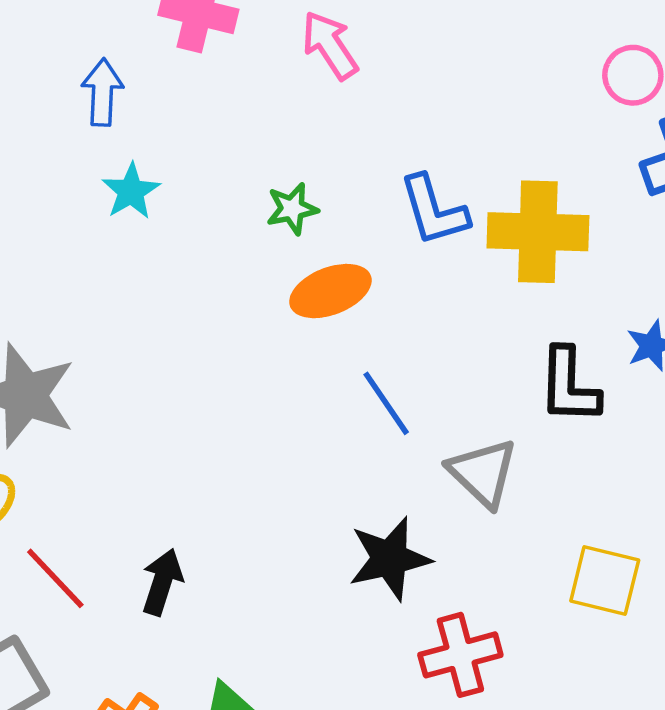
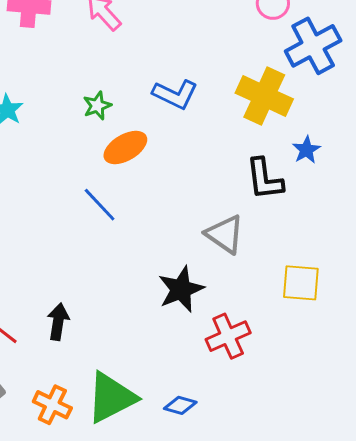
blue L-shape: (434, 210) -> (175, 94), turned -39
yellow cross: (538, 232) -> (264, 96), moved, turned 32
blue line: (386, 403) -> (100, 205), moved

